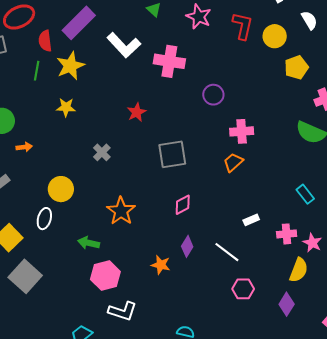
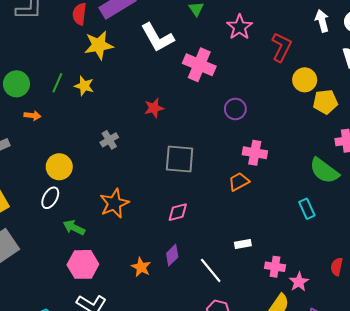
yellow circle: (275, 36) -> (305, 80), moved
green line: (37, 71) -> (57, 83), moved
cyan rectangle: (305, 194) -> (307, 209), moved
white ellipse: (44, 219) -> (50, 198), moved

